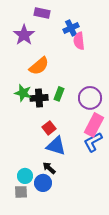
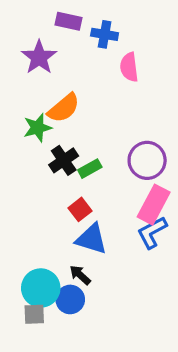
blue cross: (71, 28) -> (105, 34), moved, turned 35
green star: (23, 93) -> (37, 128), moved, turned -30
green rectangle: (59, 94) -> (90, 169), moved, turned 40
black cross: (39, 98) -> (64, 160), turned -30
cyan circle: (25, 176) -> (41, 288), size x1.5

